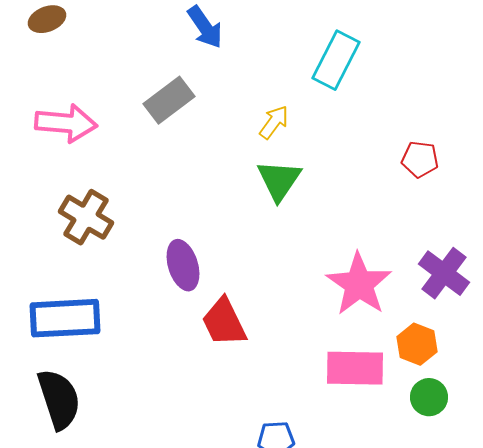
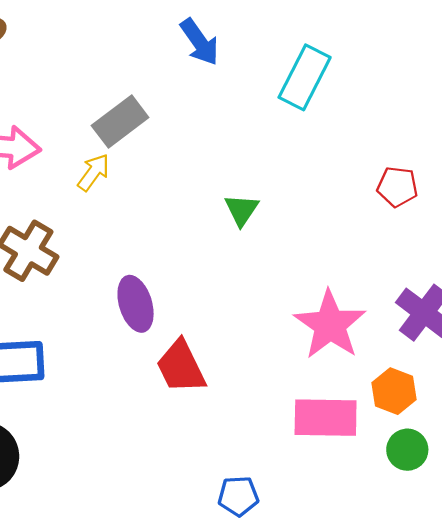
blue arrow: (205, 27) -> (200, 42), moved
yellow arrow: (274, 122) -> (94, 172), moved
green triangle: (279, 180) -> (242, 210), size x0.7

